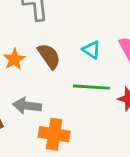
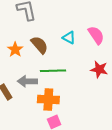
green line: (91, 87) -> (53, 71), moved

